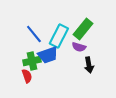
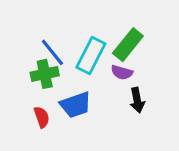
blue trapezoid: (48, 55) -> (76, 105), moved
green cross: (32, 61) -> (45, 74), moved

